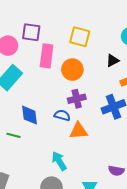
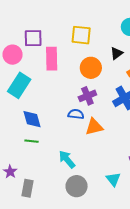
orange circle: (72, 70) -> (91, 68), moved
blue diamond: (29, 115) -> (32, 119), moved
cyan arrow: (59, 161) -> (67, 159), moved

